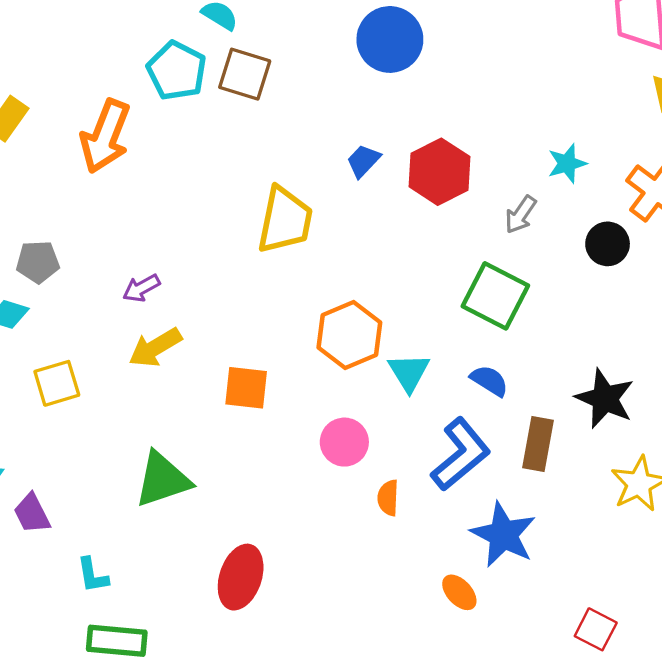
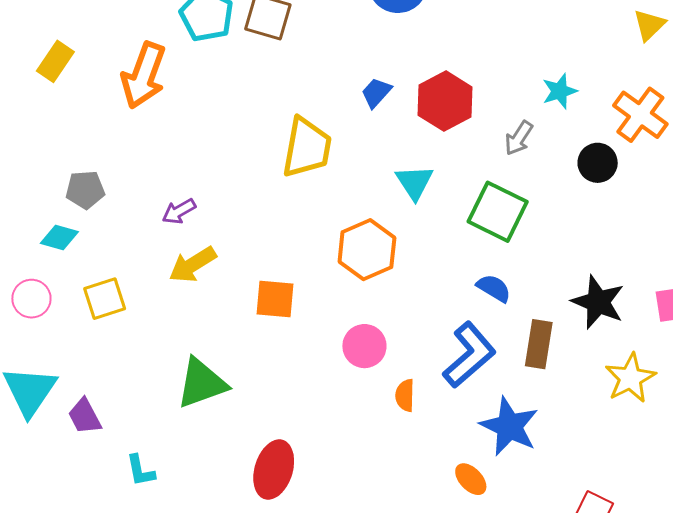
cyan triangle: (409, 372) -> (414, 182), moved

